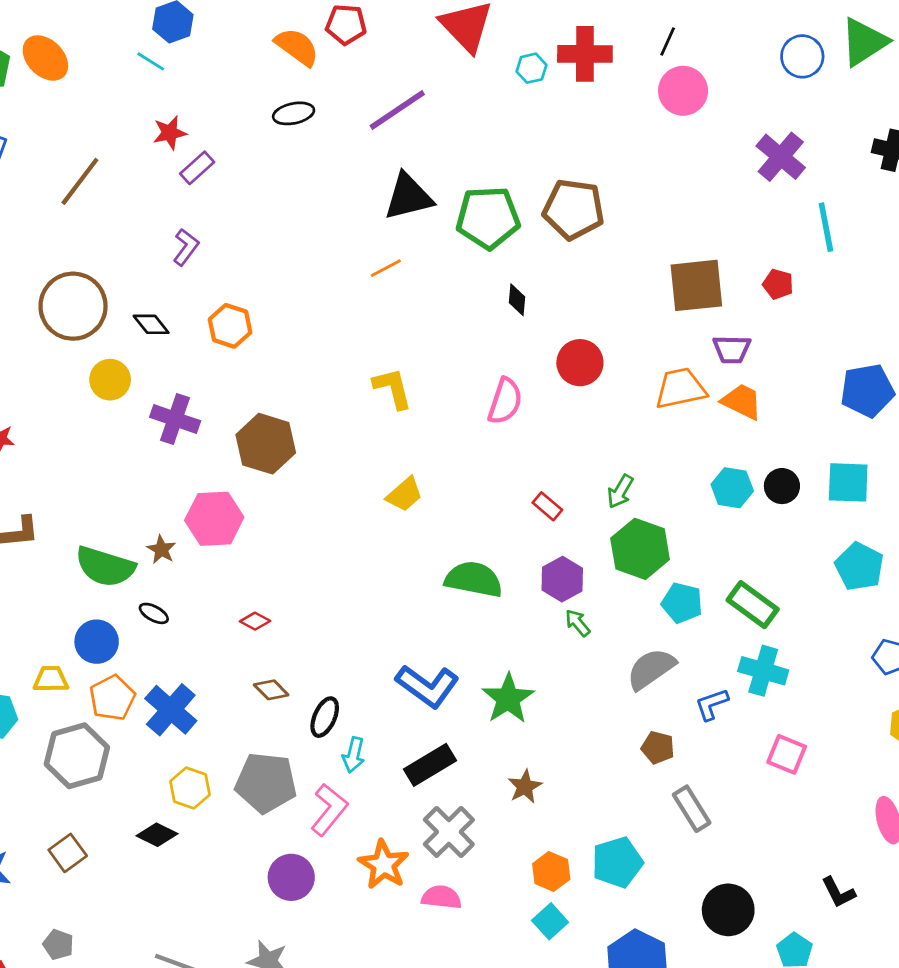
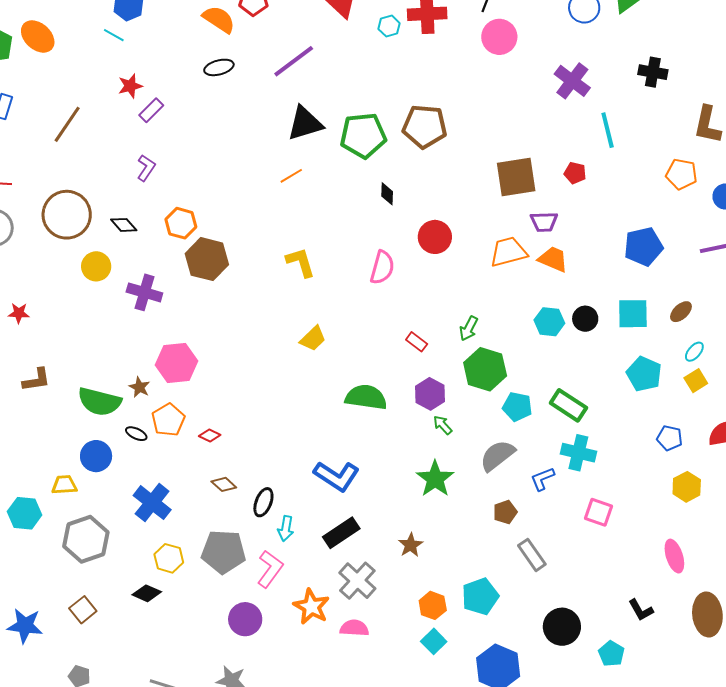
brown hexagon: (266, 444) -> (207, 259), moved
orange pentagon: (112, 698) -> (168, 420), moved
green star: (508, 699) -> (435, 479), moved
brown pentagon: (658, 748) -> (505, 512), turned -30

